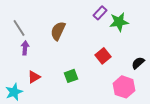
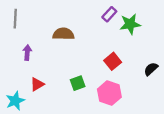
gray line: (19, 28) -> (15, 19), moved, turned 36
brown semicircle: (58, 31) -> (63, 34), turned 66
pink hexagon: (124, 87) -> (109, 93), moved

